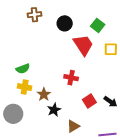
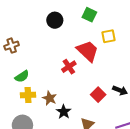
brown cross: (34, 15) -> (12, 46), moved
red trapezoid: (83, 45) -> (88, 51), moved
red cross: (71, 78) -> (69, 67), moved, turned -32

